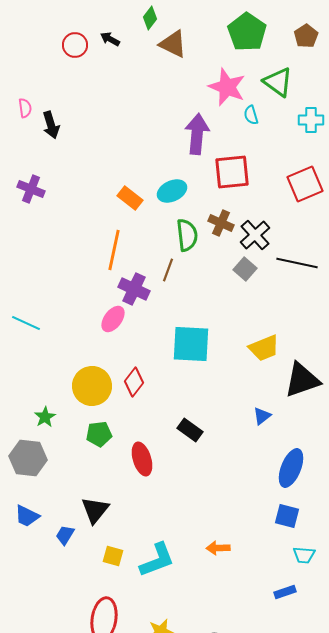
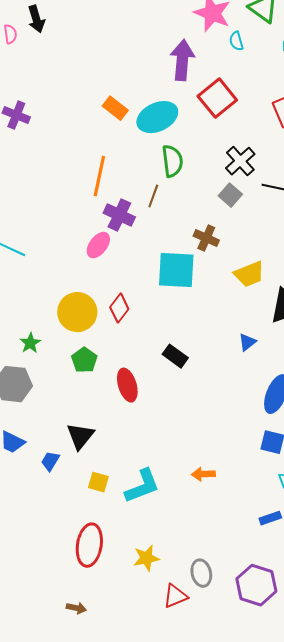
black arrow: (51, 125) -> (36, 19), moved
red square: (232, 172) -> (217, 98), turned -33
cyan ellipse: (172, 191) -> (157, 117), size x1.4
orange rectangle: (130, 198) -> (115, 108), moved
brown cross: (221, 223) -> (206, 238), moved
green pentagon: (99, 434) -> (84, 360), turned -30

